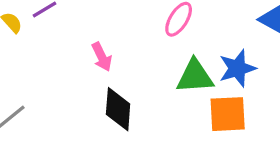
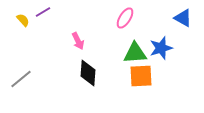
orange square: (228, 114) -> (141, 76), moved

